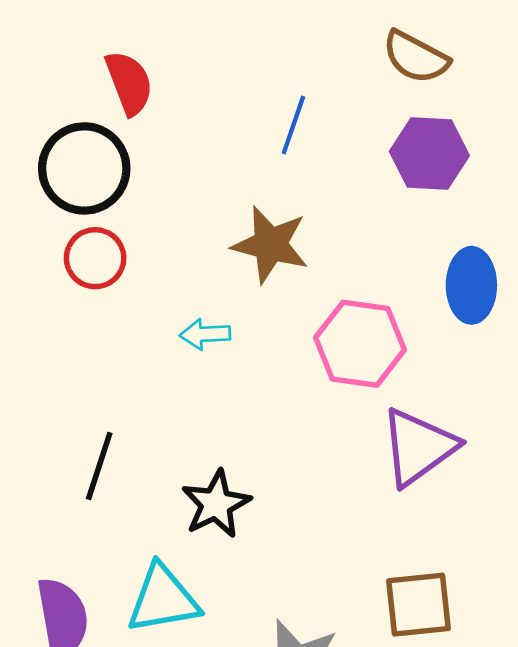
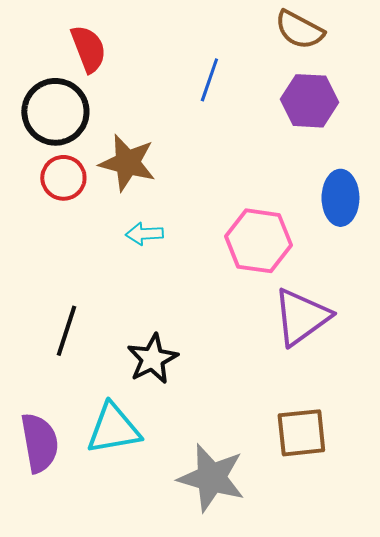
brown star: (270, 245) -> (127, 163), moved

